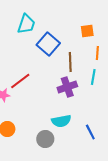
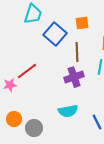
orange square: (87, 31) -> (82, 23), moved
gray circle: (45, 139) -> (34, 128), moved

